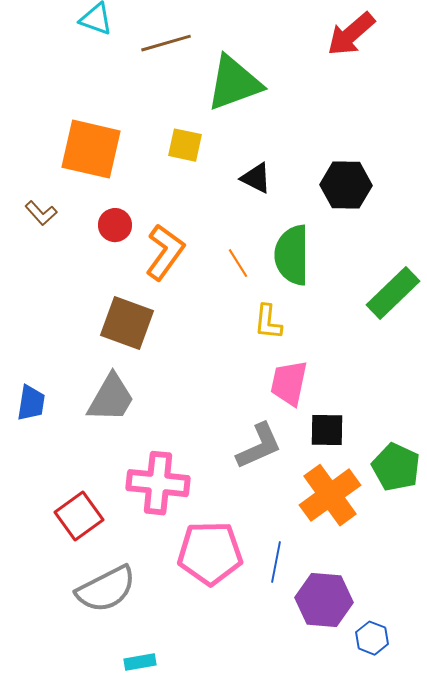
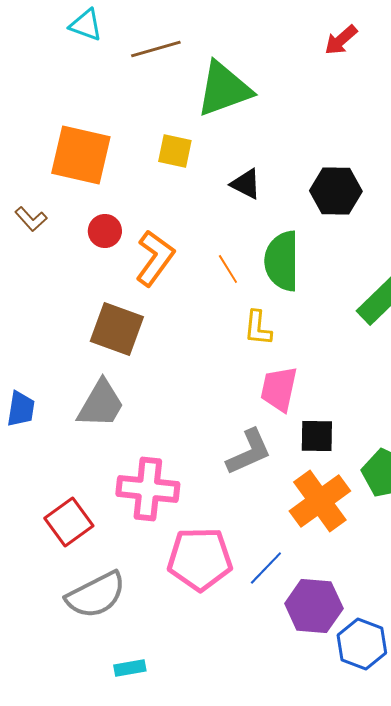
red arrow: (351, 34) -> (341, 40), size x0.7
blue line: (276, 562) -> (266, 568), turned 33
blue hexagon: (372, 638) -> (362, 644), size x1.5

